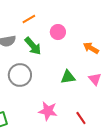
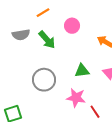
gray circle: (20, 75) -> (44, 80), moved
pink star: (48, 111) -> (76, 98), moved

